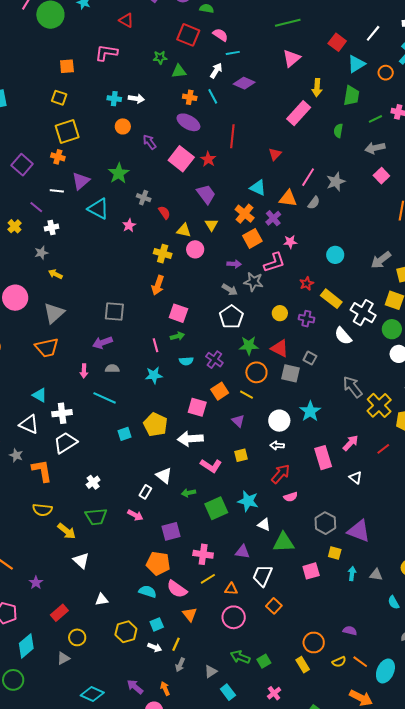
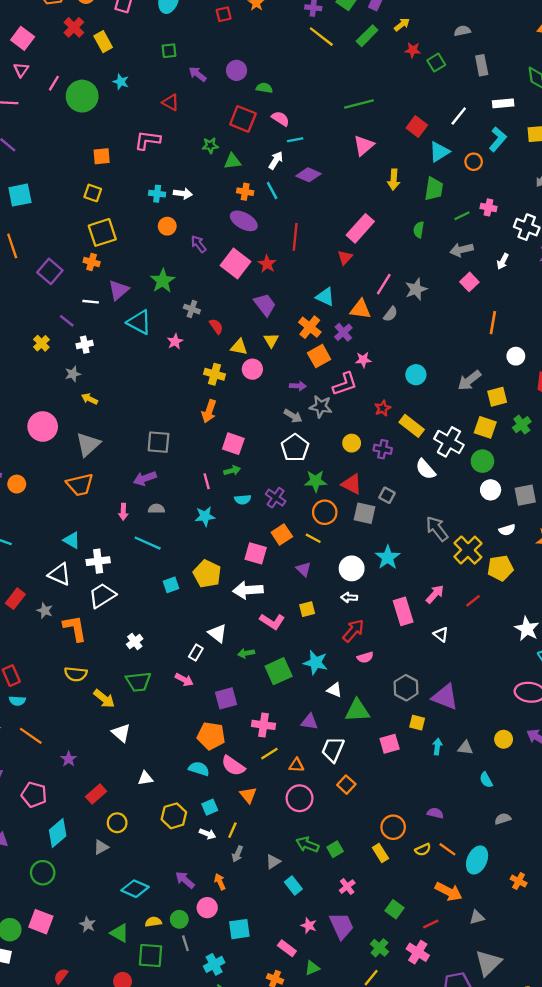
pink rectangle: (299, 113) -> (360, 228), moved

